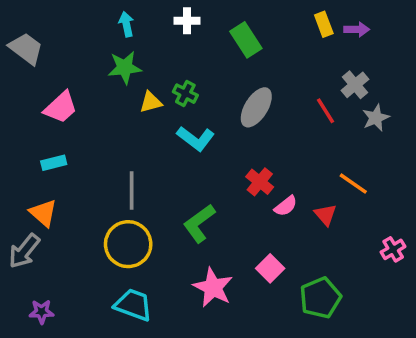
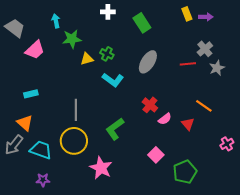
cyan arrow: (126, 24) -> (56, 21), moved
pink trapezoid: (61, 107) -> (35, 50), moved
red line: (326, 111) -> (188, 64), turned -63
pink star: (213, 287) -> (101, 168), moved
cyan trapezoid: (133, 305) -> (41, 150), moved
purple star: (42, 312) -> (43, 180), moved

